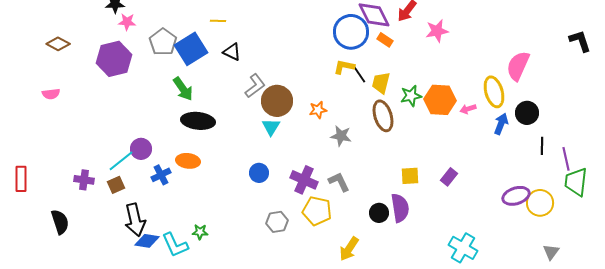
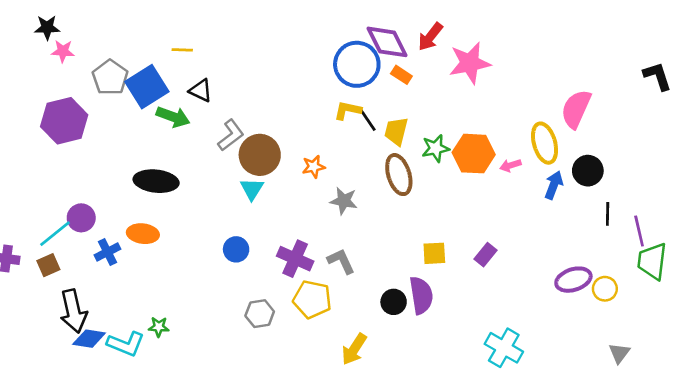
pink star: (437, 31) -> (470, 63), size x1.4
purple hexagon: (114, 59) -> (64, 121), moved
green arrow: (183, 89) -> (173, 117), moved, turned -35
yellow circle: (540, 203) -> (605, 289), size x0.7
cyan L-shape: (175, 245) -> (126, 344), turned -44

